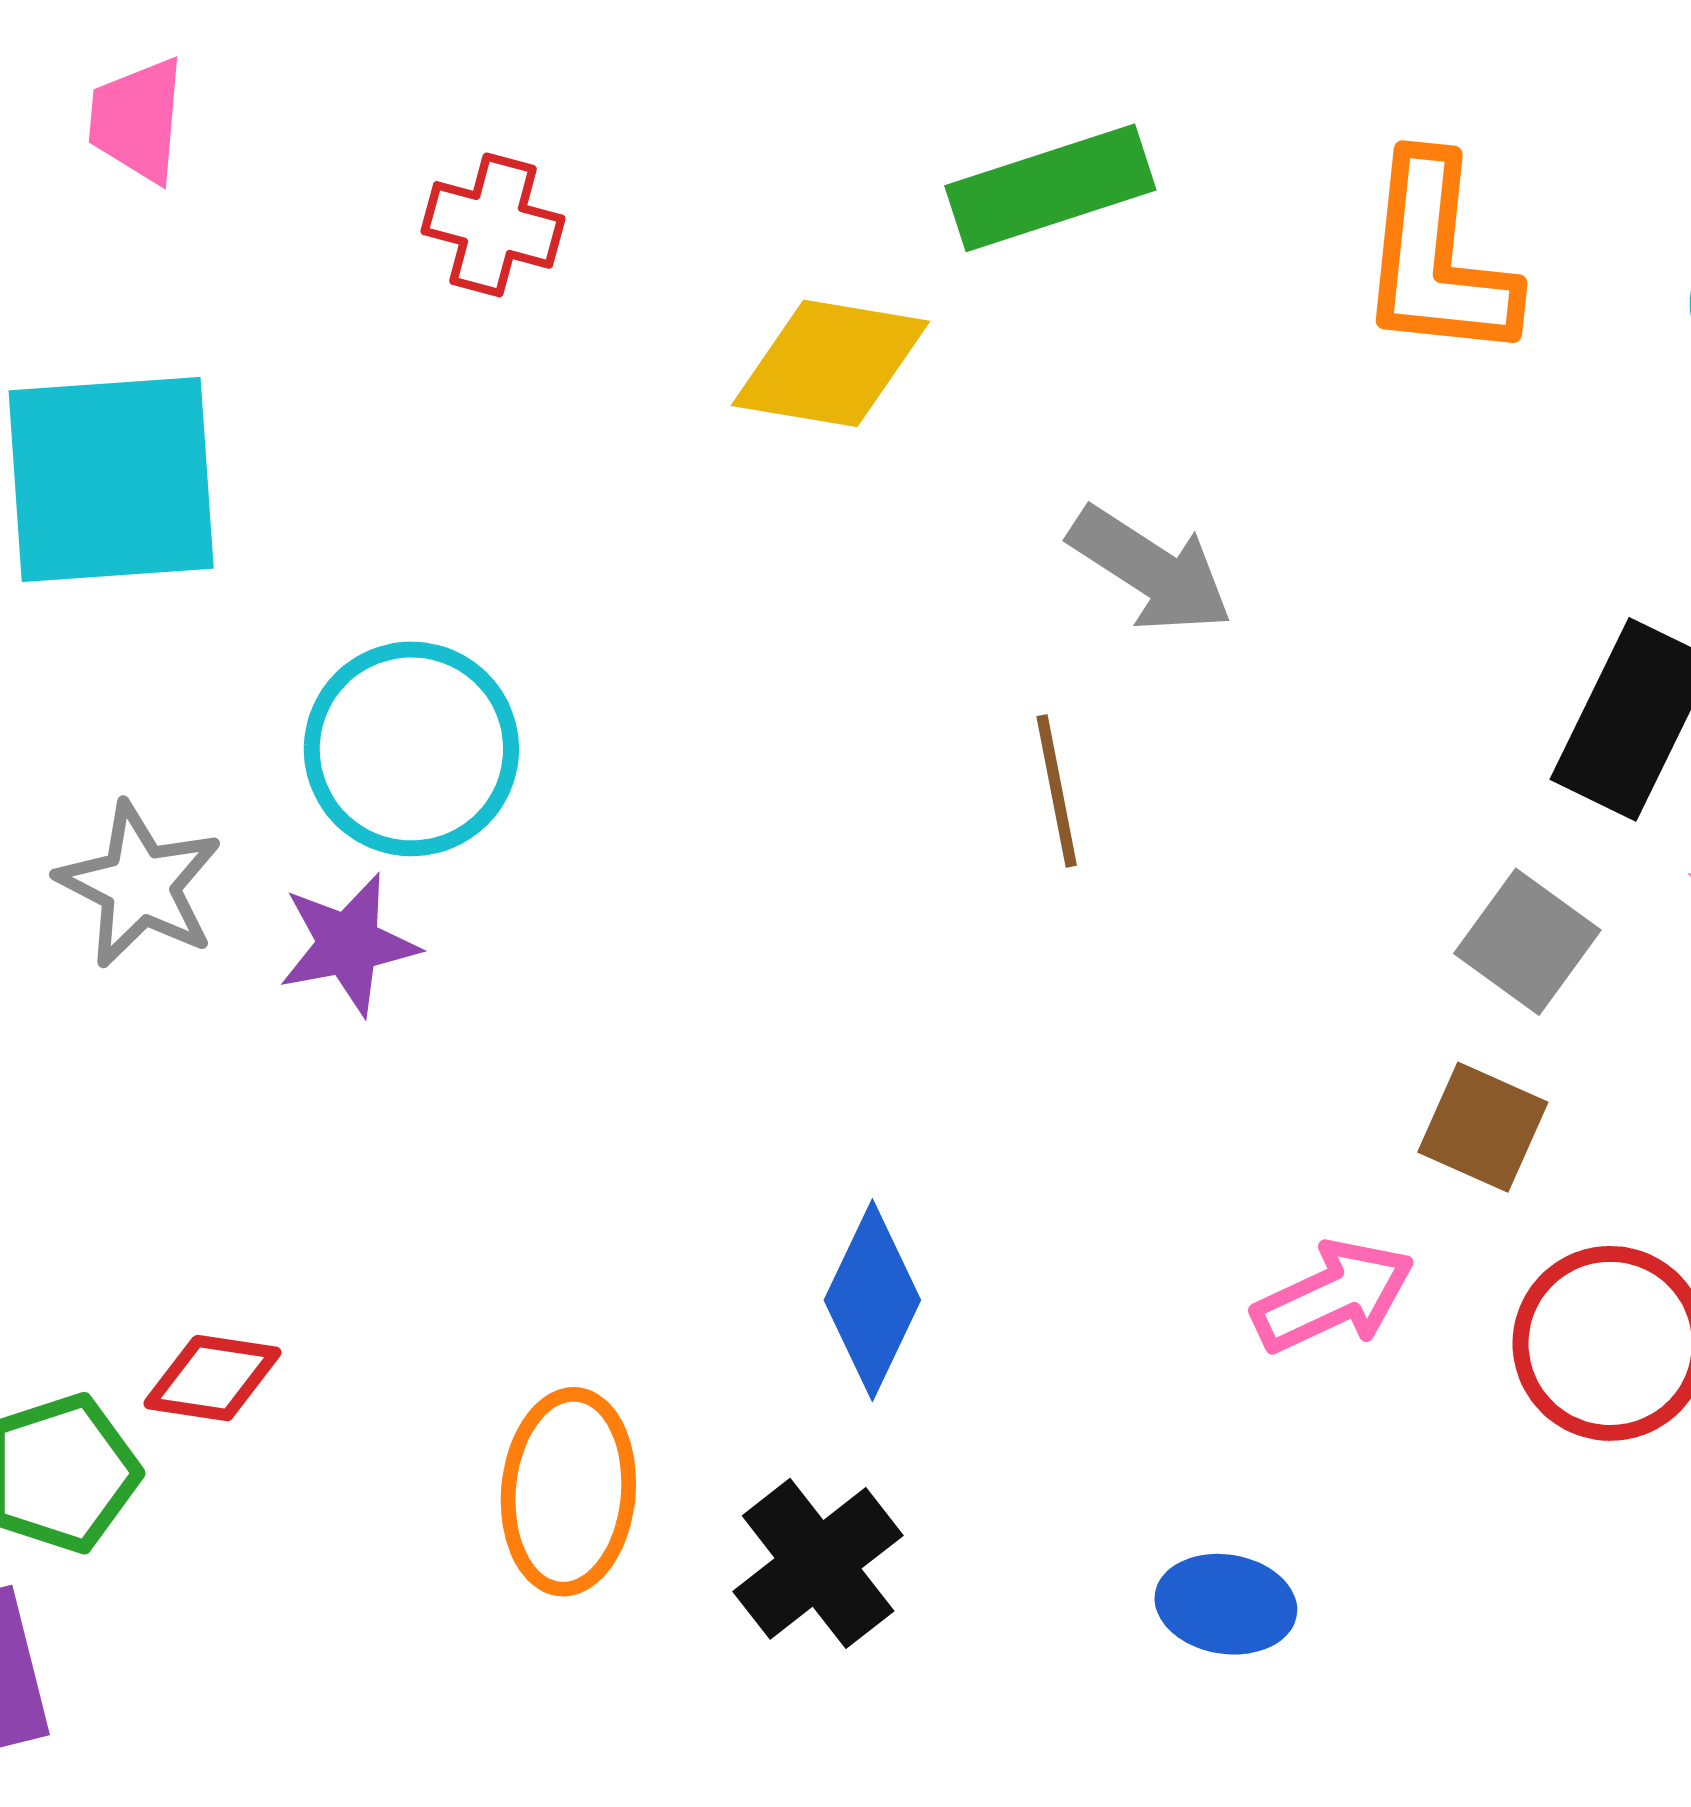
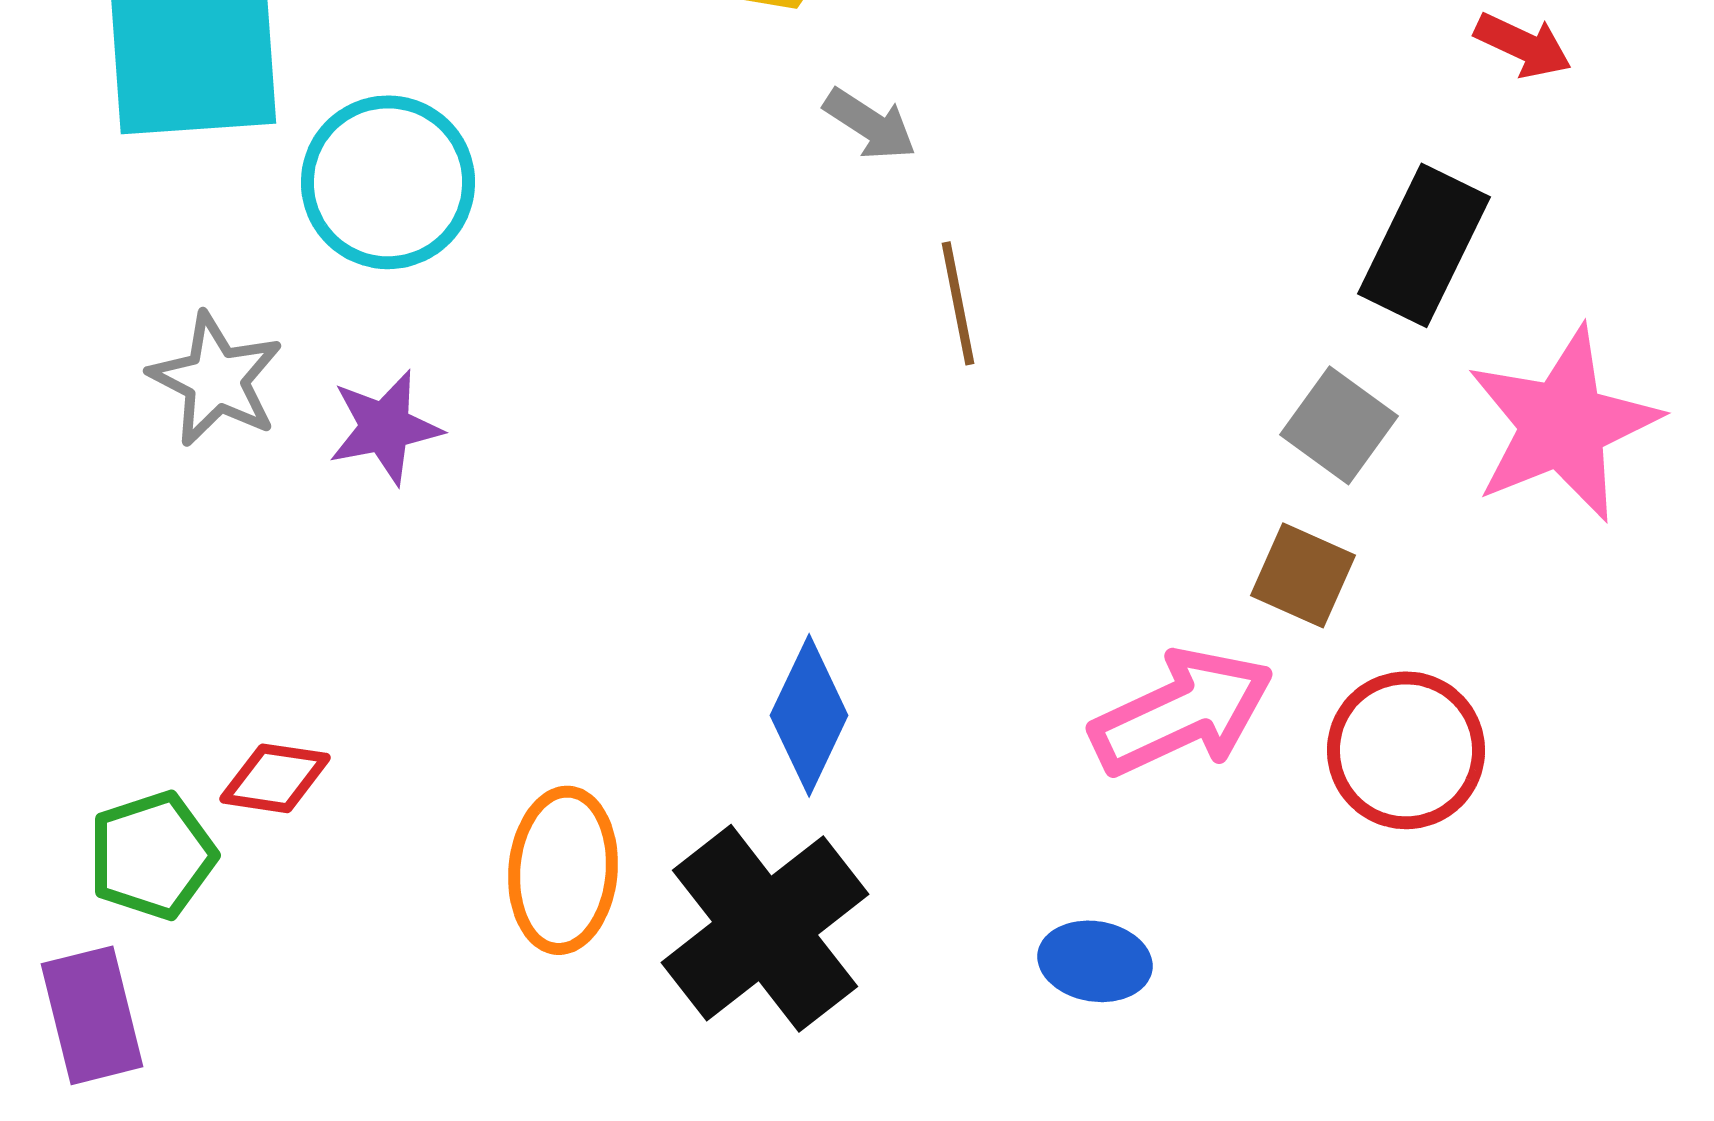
gray arrow: (1150, 570) -> (870, 124), moved, size x0.7
cyan circle: (411, 749) -> (388, 182), moved
pink arrow: (1333, 1296) -> (1182, 712), size x1.4
black cross: (818, 1563) -> (765, 928), size x1.5

